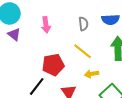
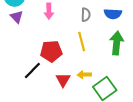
yellow line: (83, 51) -> (82, 42), turned 30
yellow arrow: (92, 74) -> (84, 75), moved

